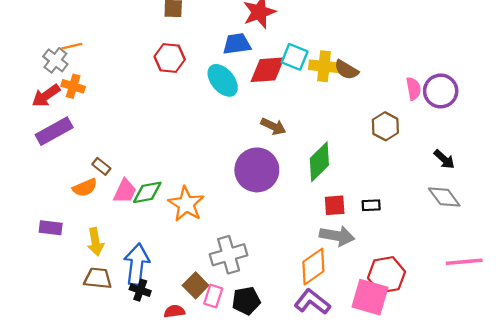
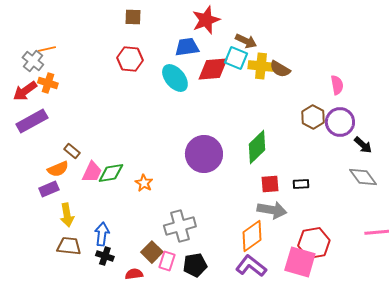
purple circle: (441, 91) -> (340, 122), moved
brown arrow: (273, 126) -> (246, 41), moved
orange star: (186, 204) -> (144, 183), size x0.6
purple rectangle: (51, 228) -> (49, 189), moved, turned -30
blue arrow: (137, 264) -> (102, 234), size x0.7

